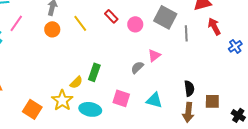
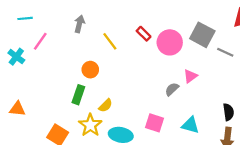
pink circle: (135, 24) -> (170, 42), size x1.5
orange circle: (52, 29) -> (90, 70), moved
gray line: (186, 33) -> (225, 52), turned -63
green rectangle: (94, 72) -> (78, 95), moved

